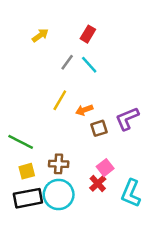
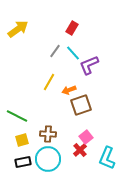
yellow arrow: (40, 35) -> (18, 29), moved, size x1.5
purple L-shape: (127, 119) -> (89, 65), moved
brown square: (99, 128) -> (81, 105), size x1.5
black rectangle: (28, 198) -> (23, 162), size x0.7

